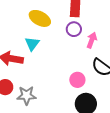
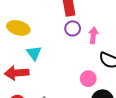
yellow ellipse: (40, 18) -> (18, 28), moved

